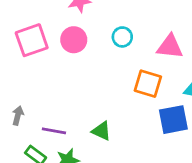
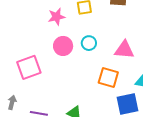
pink square: (32, 40) -> (29, 67), moved
pink circle: (74, 40) -> (63, 46), moved

